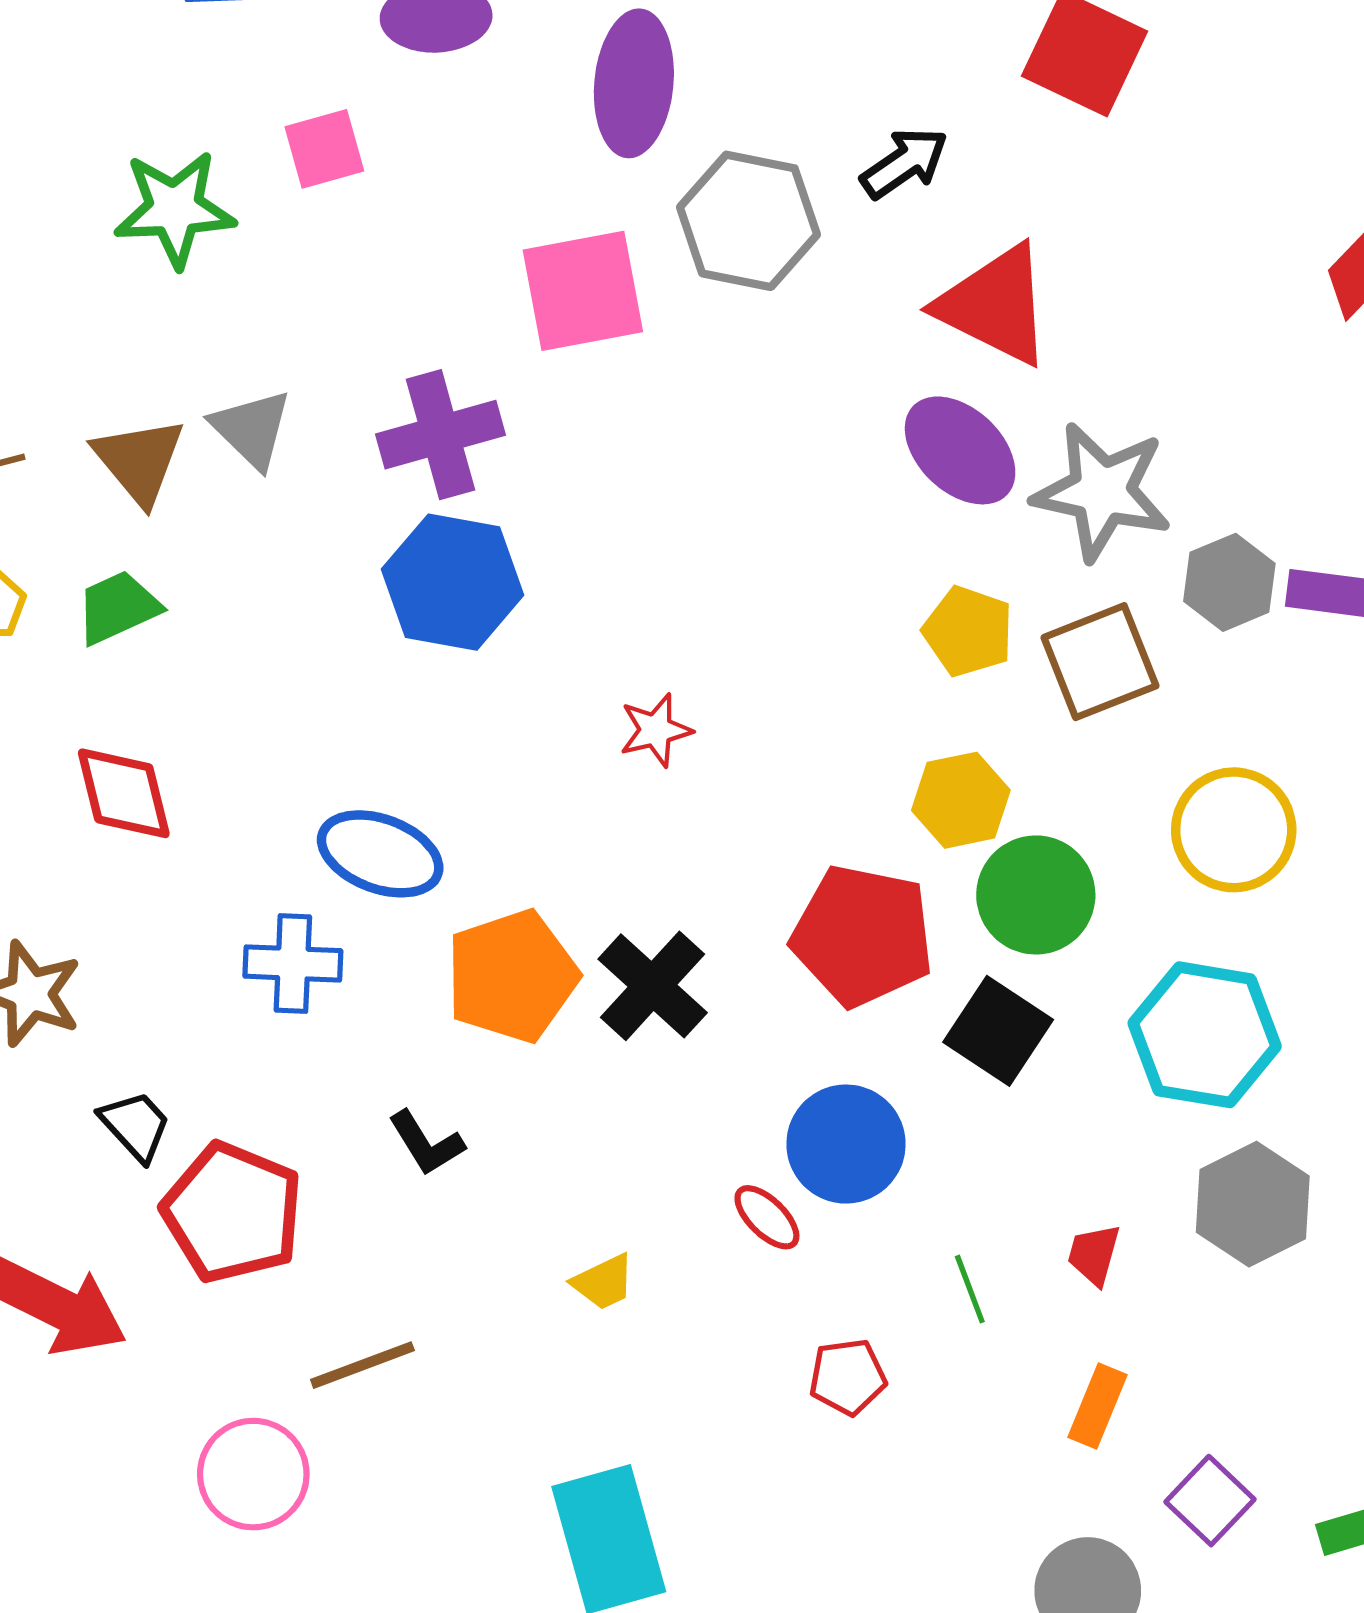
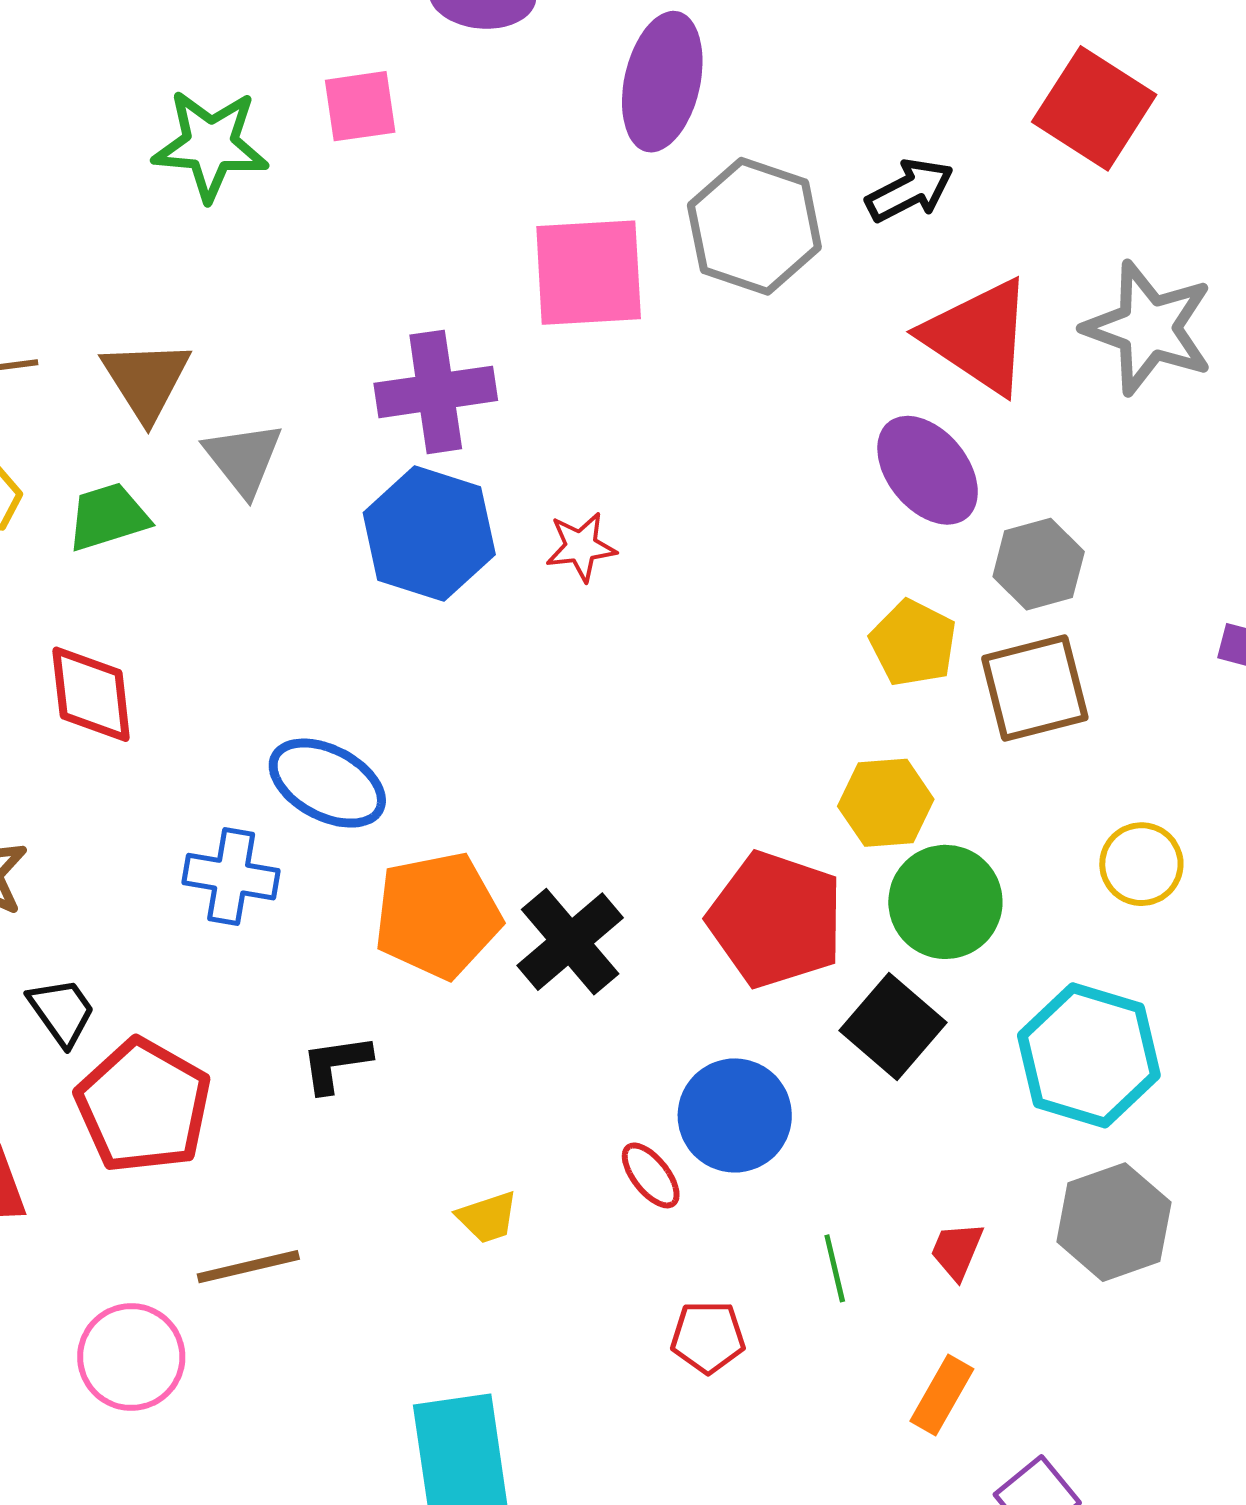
gray triangle: (252, 429) -> (243, 459), moved
gray star: (1102, 492) -> (1149, 328), moved
gray hexagon: (1229, 582) -> (1039, 564), moved
red star: (656, 730) -> (581, 547), moved
yellow circle: (1234, 830) -> (1141, 864), size x0.7
black L-shape: (426, 1143) -> (336, 1064), turned 106

